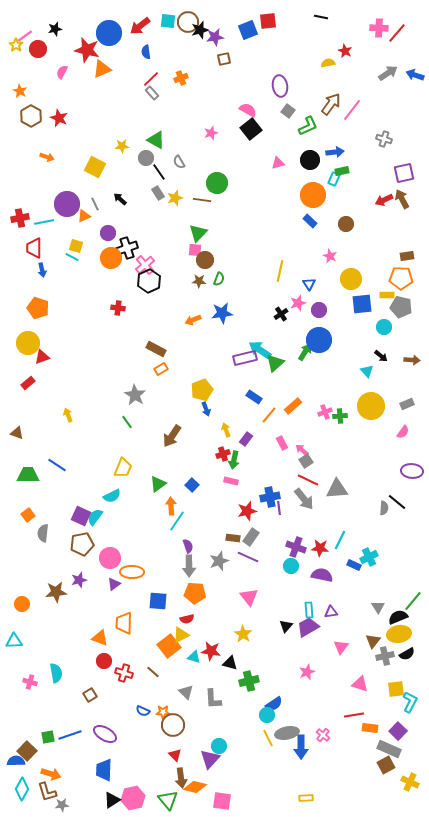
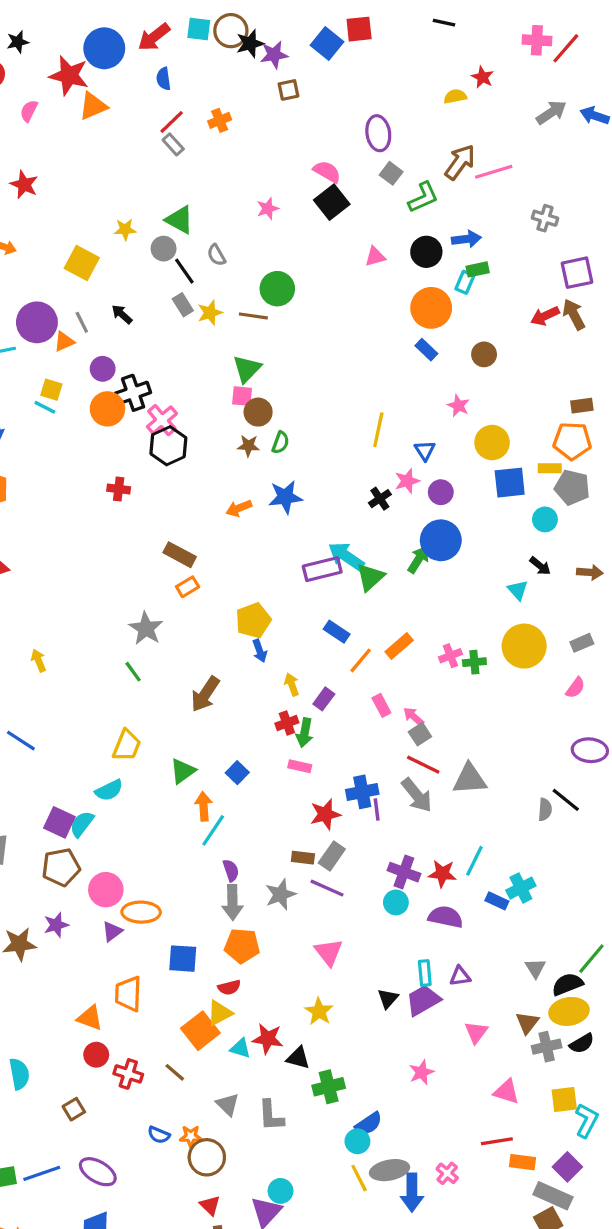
blue square: (248, 30) -> (327, 43), turned -30
pink line: (352, 110) -> (494, 172), turned 35

